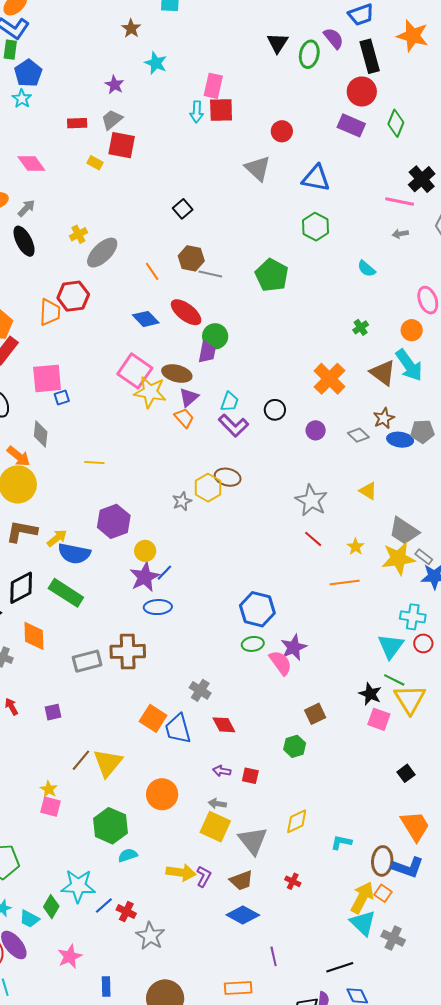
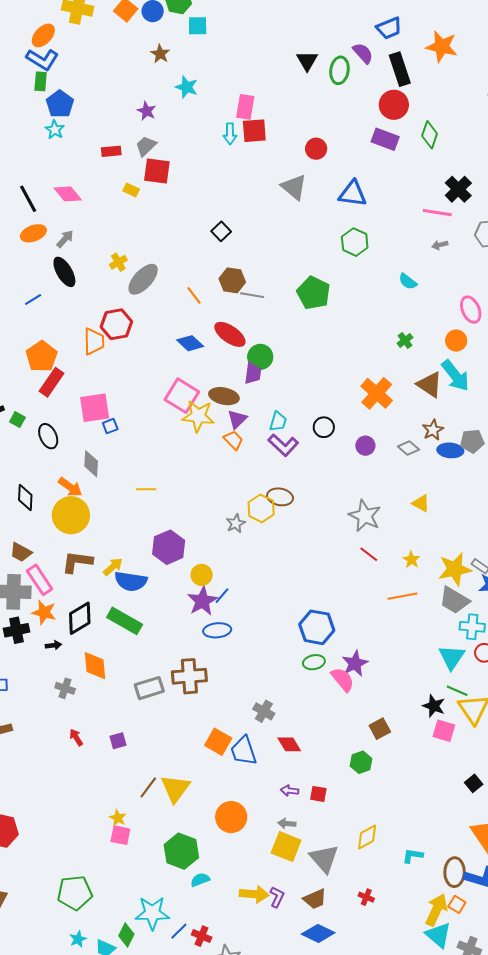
gray trapezoid: (404, 531) -> (454, 600), moved

